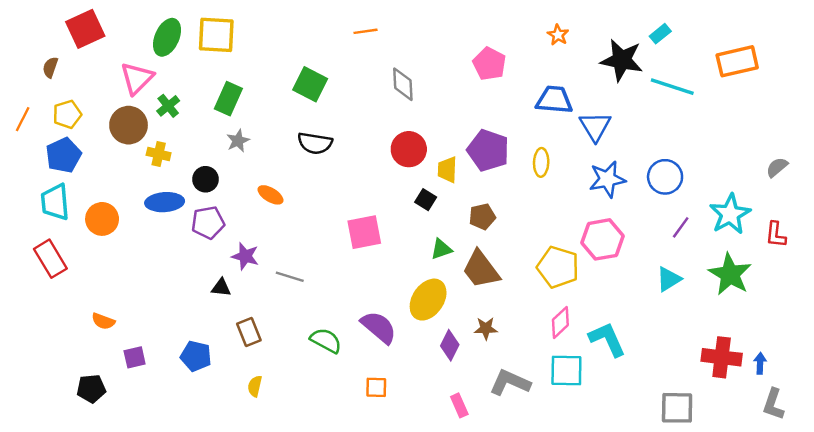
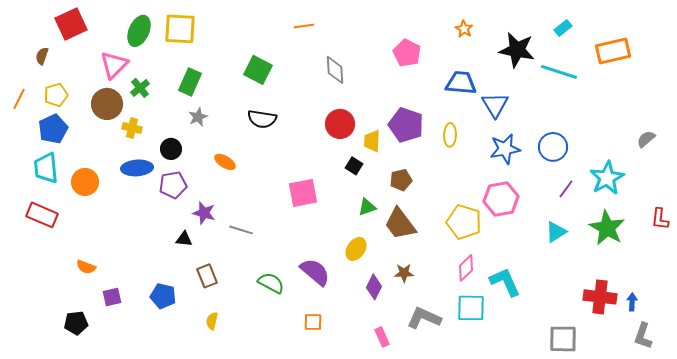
cyan rectangle: (660, 34) -> (563, 28), moved
red L-shape: (776, 235) -> (660, 219), moved
red rectangle: (50, 259) -> (42, 215), turned -36
yellow ellipse: (428, 300) -> (356, 249), size x0.7

